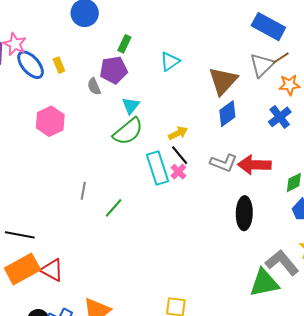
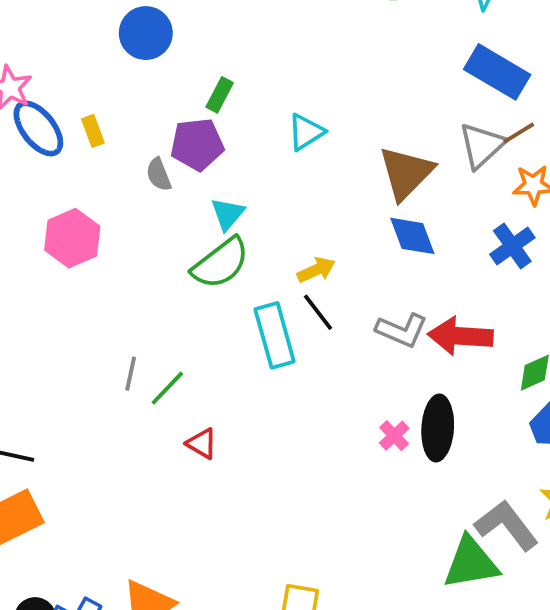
blue diamond: (227, 114) -> (412, 236), turned -76
pink cross: (178, 172) -> (394, 436), moved
green line: (114, 208) -> (167, 388), moved
red triangle: (52, 270) -> (202, 444), moved, size x0.7

